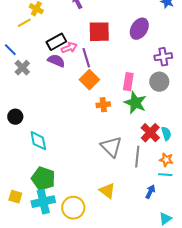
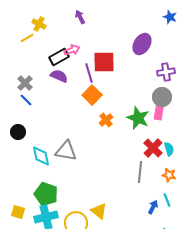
red square: (99, 32) -> (104, 62), moved
pink arrow: (69, 48) -> (72, 50), moved
blue line: (10, 50) -> (26, 100), moved
pink rectangle: (128, 82) -> (159, 111), moved
orange cross: (103, 105) -> (106, 120), turned -32
gray triangle: (111, 147) -> (66, 151), moved, turned -35
cyan line: (165, 175) -> (167, 200), moved, turned 64
yellow triangle: (107, 191) -> (99, 211), moved

